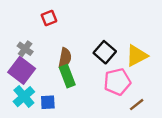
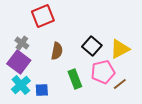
red square: (49, 18) -> (43, 16), size x1.6
green rectangle: (67, 76) -> (75, 79), moved
brown line: (137, 105) -> (120, 84), moved

